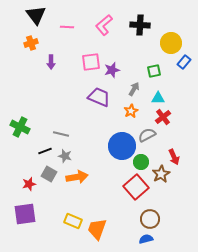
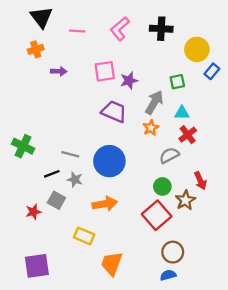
purple arrow: (51, 62) -> (59, 71), turned -88
gray arrow: (134, 89) -> (154, 102), size x1.5
blue circle: (122, 146) -> (109, 161), moved
orange arrow: (77, 177) -> (105, 204), moved
purple square: (25, 214) -> (37, 266), moved
yellow rectangle: (73, 221) -> (84, 236), moved

